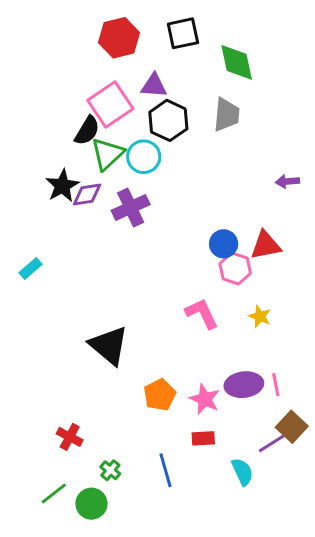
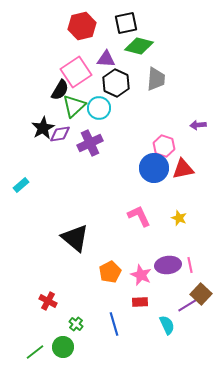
green diamond: (237, 62) -> (139, 46), moved, turned -64
blue circle: (224, 244) -> (154, 168), size x1.5
pink hexagon: (235, 268) -> (164, 146), moved
green line: (54, 493) -> (35, 352), moved

